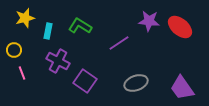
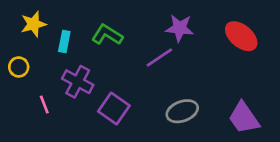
purple star: (149, 21) -> (180, 28), moved
pink line: (22, 73) -> (44, 105), moved

